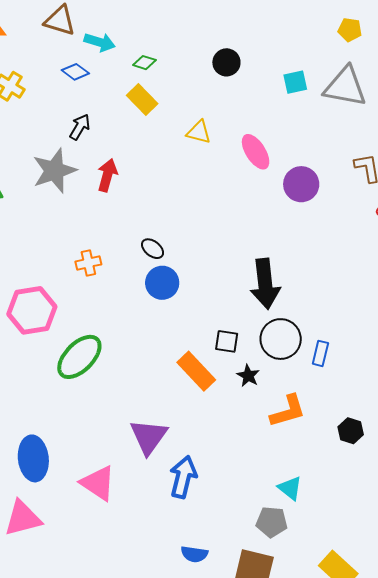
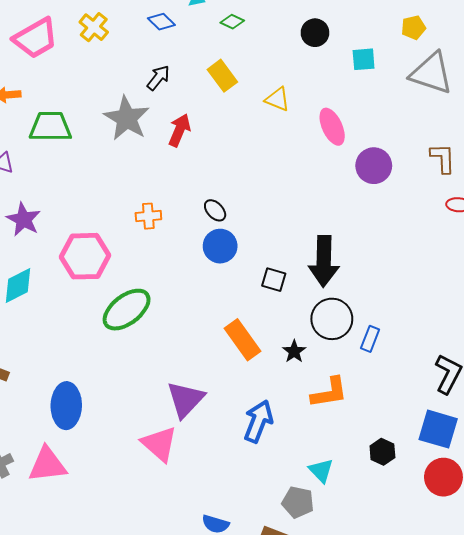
yellow pentagon: (350, 30) -> (413, 28), moved, turned -30
cyan square: (295, 82) -> (364, 59), moved
yellow rectangle: (142, 100) -> (222, 76), moved
gray star: (54, 171) -> (127, 118), turned -30
black square: (227, 341) -> (274, 280), moved
black hexagon: (351, 431) -> (382, 452), moved
blue arrow: (183, 477) -> (258, 421), moved
pink triangle: (98, 483) -> (159, 444), moved

